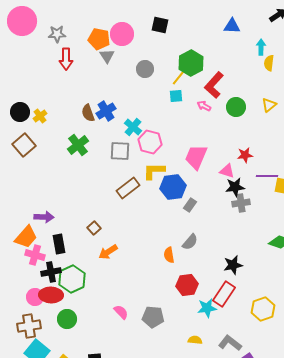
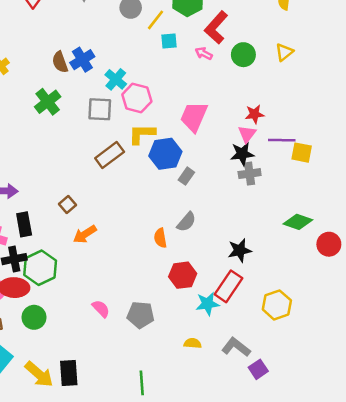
yellow line: (179, 77) -> (155, 20), moved
pink triangle: (227, 171) -> (247, 134), moved, turned 49

